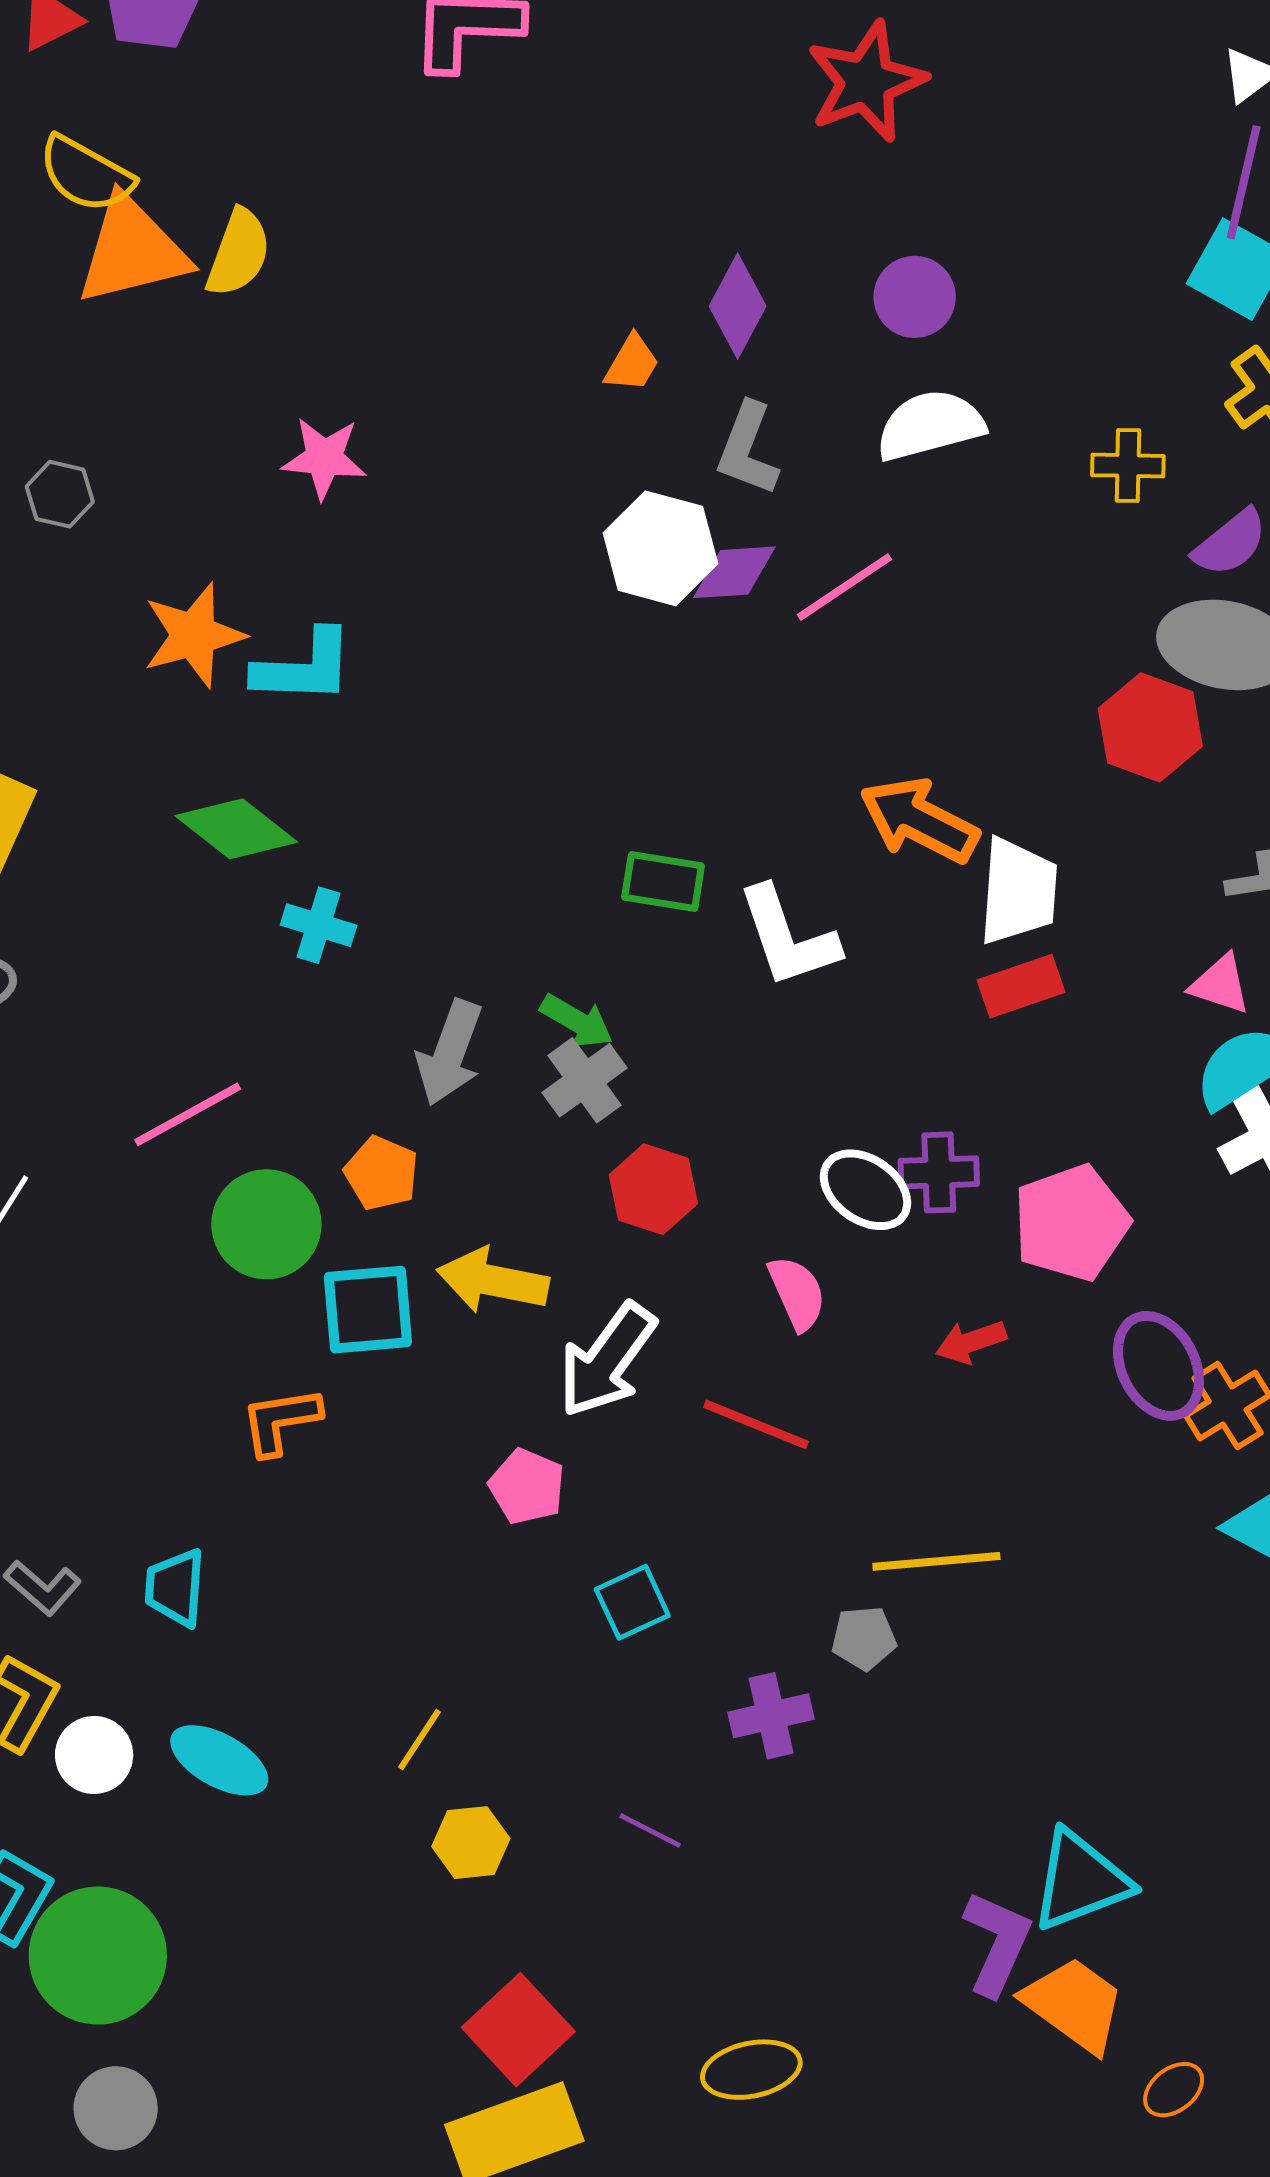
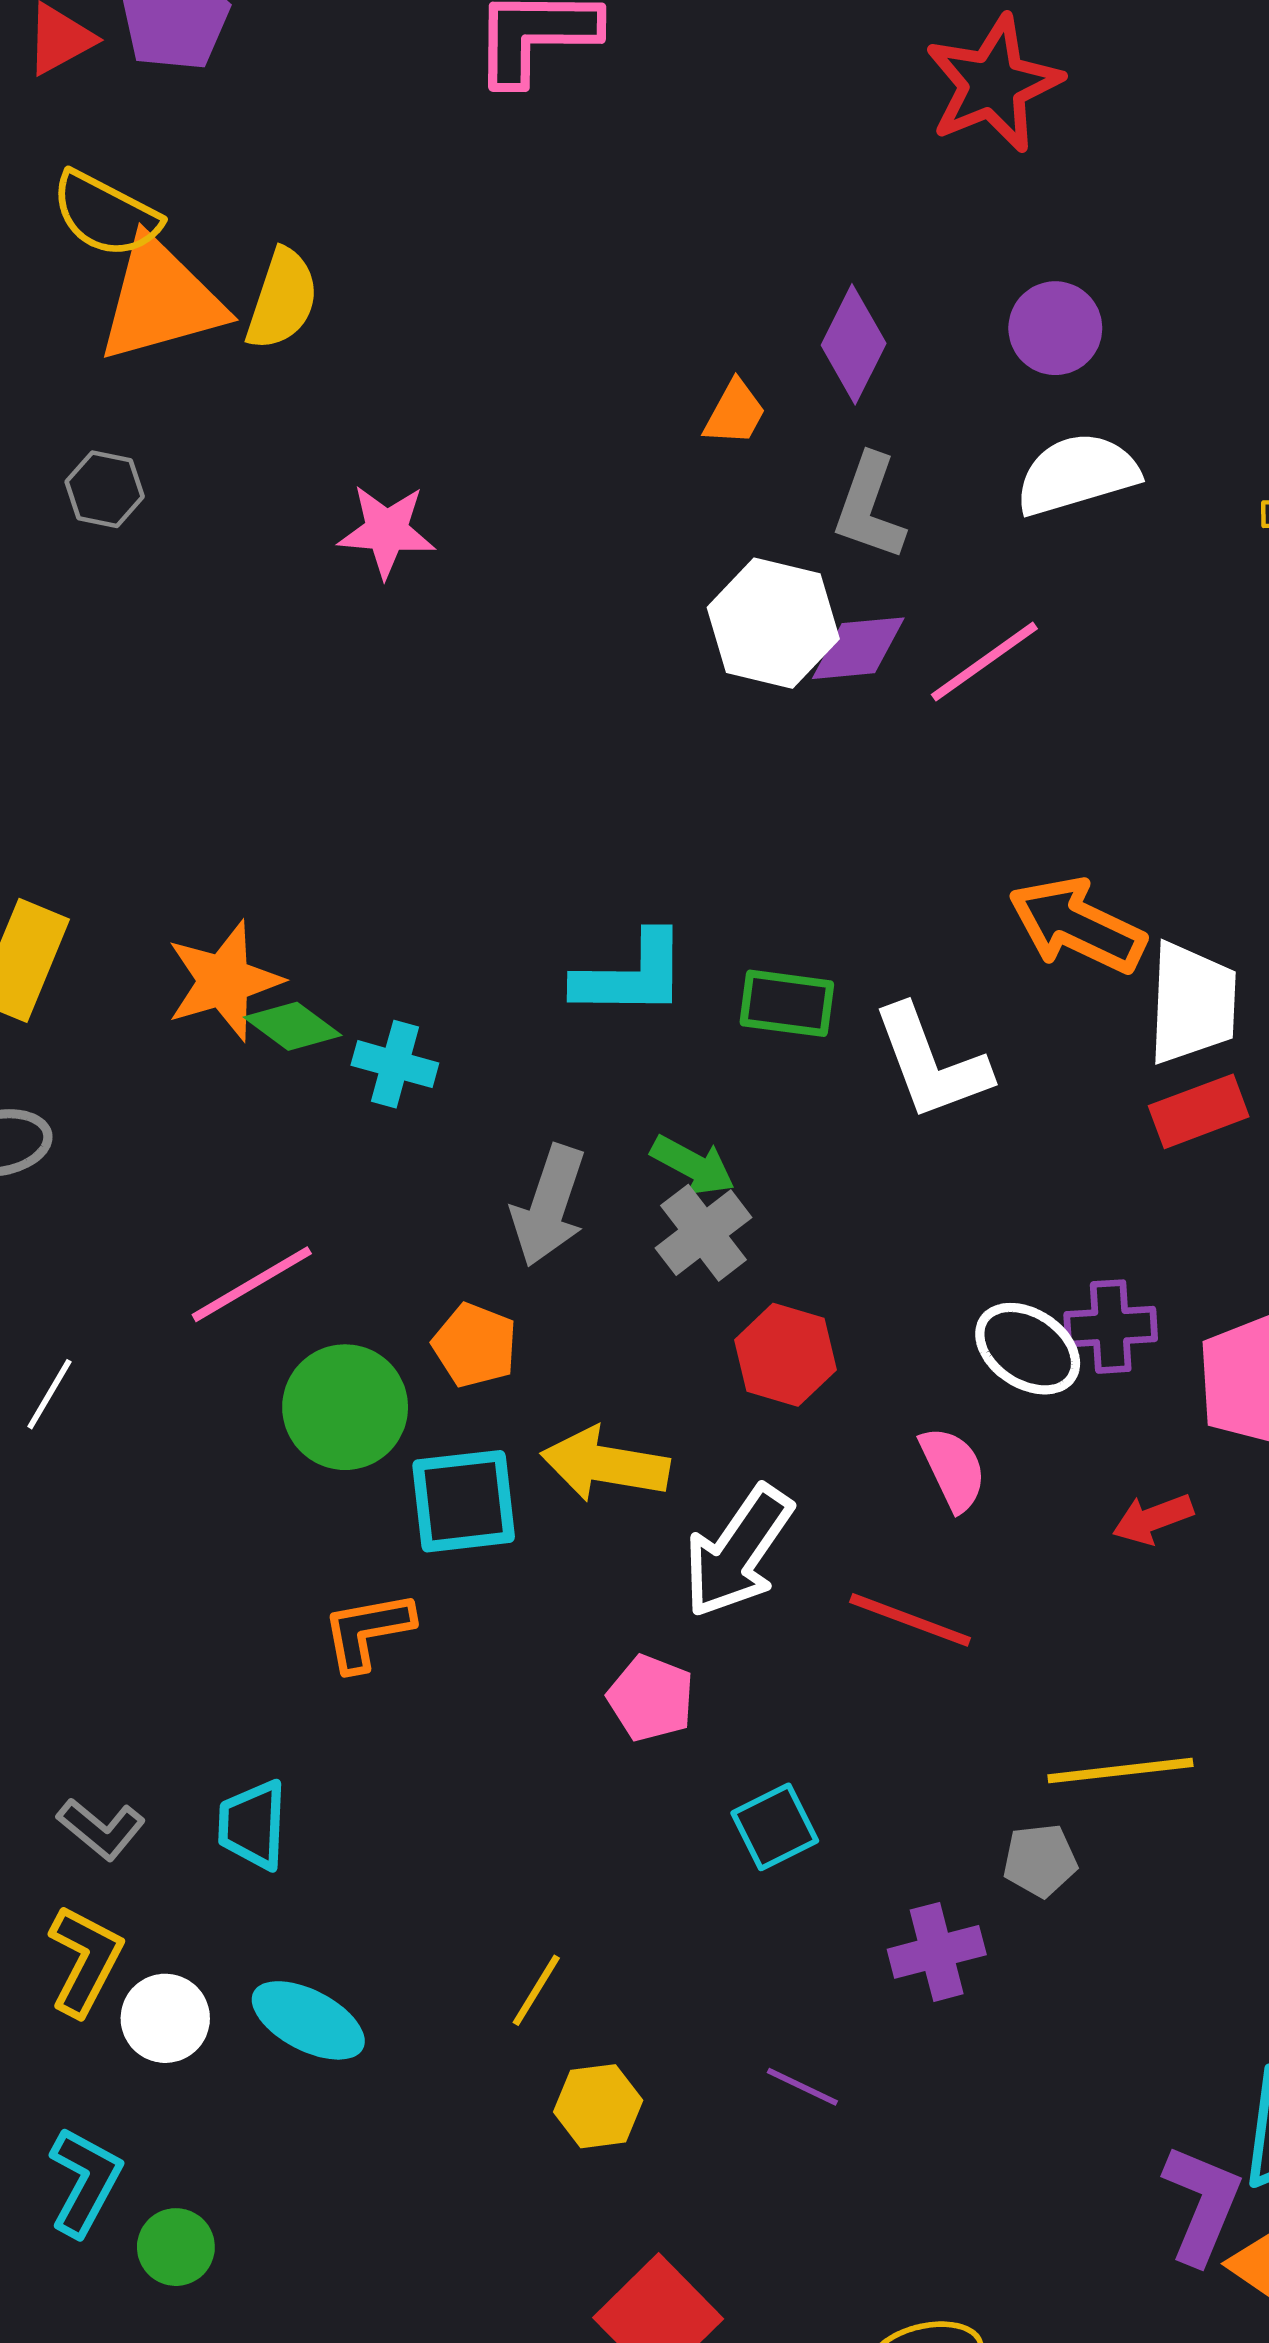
gray hexagon: (60, 494) -> (105, 489), moved
orange star: (194, 635) -> (224, 981), moved
cyan L-shape: (304, 667) -> (631, 975), moved
green diamond: (236, 829) -> (293, 1026), moved, size x0.7
green circle: (98, 1956) -> (176, 2247), size x0.5

